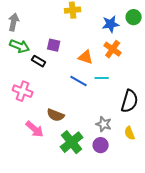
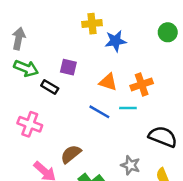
blue star: (111, 24) -> (116, 41), moved
orange cross: (113, 49) -> (142, 84), moved, turned 36
black semicircle: (130, 101) -> (163, 137), turned -85
brown semicircle: (56, 115) -> (71, 154), turned 120

